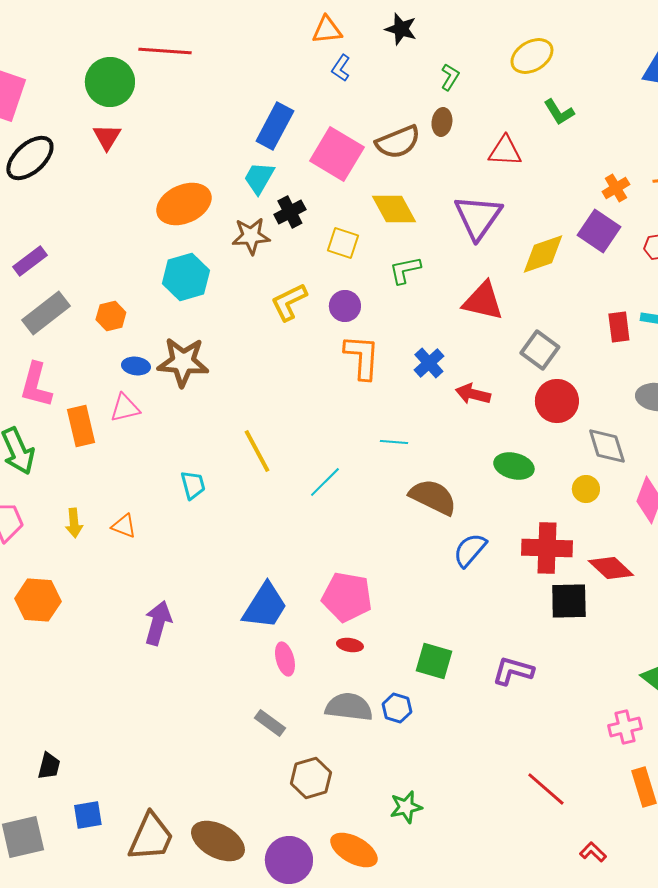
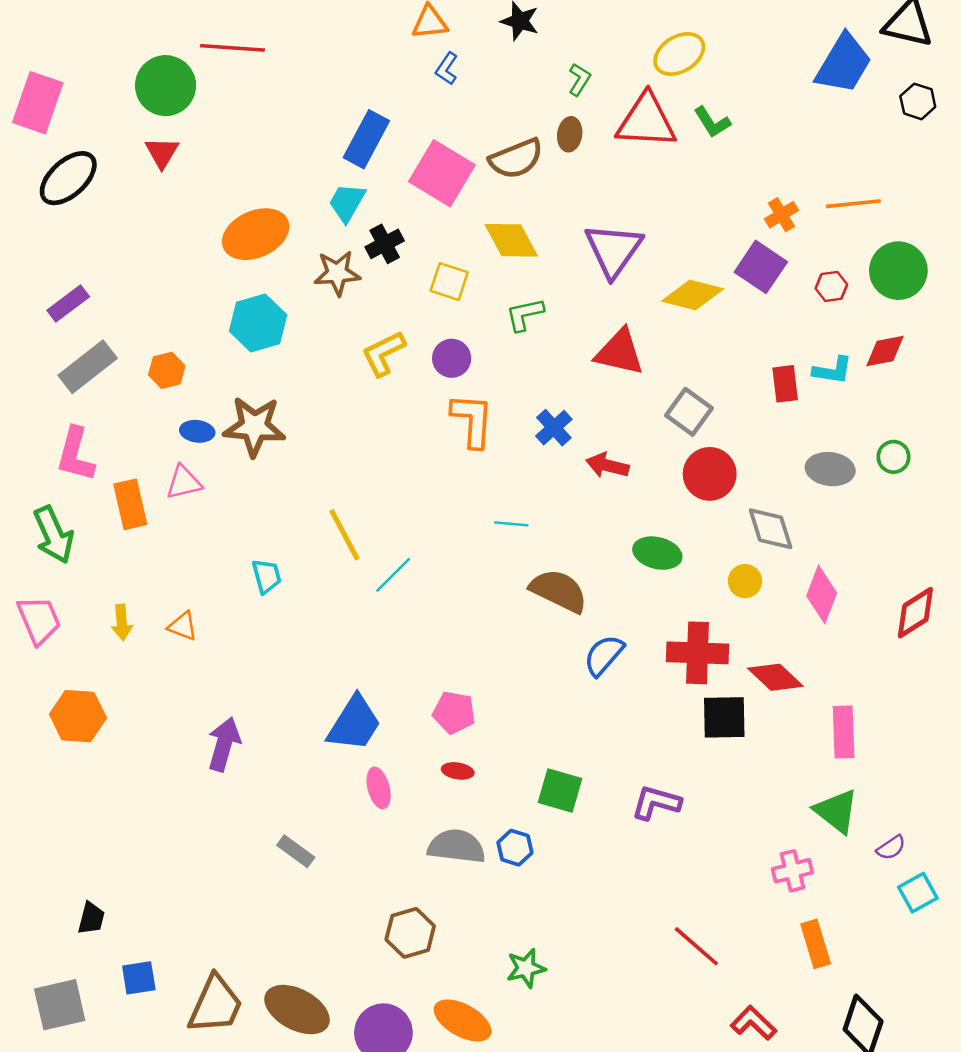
red triangle: (505, 151) -> (646, 121), moved, size x1.5
yellow diamond: (543, 254) -> (693, 295), turned 33
cyan line: (325, 482) -> (393, 575), moved
pink pentagon: (347, 597) -> (454, 713), size x0.7
gray rectangle: (270, 723) -> (296, 851), moved
red L-shape: (593, 852) -> (754, 1023), size x1.4

